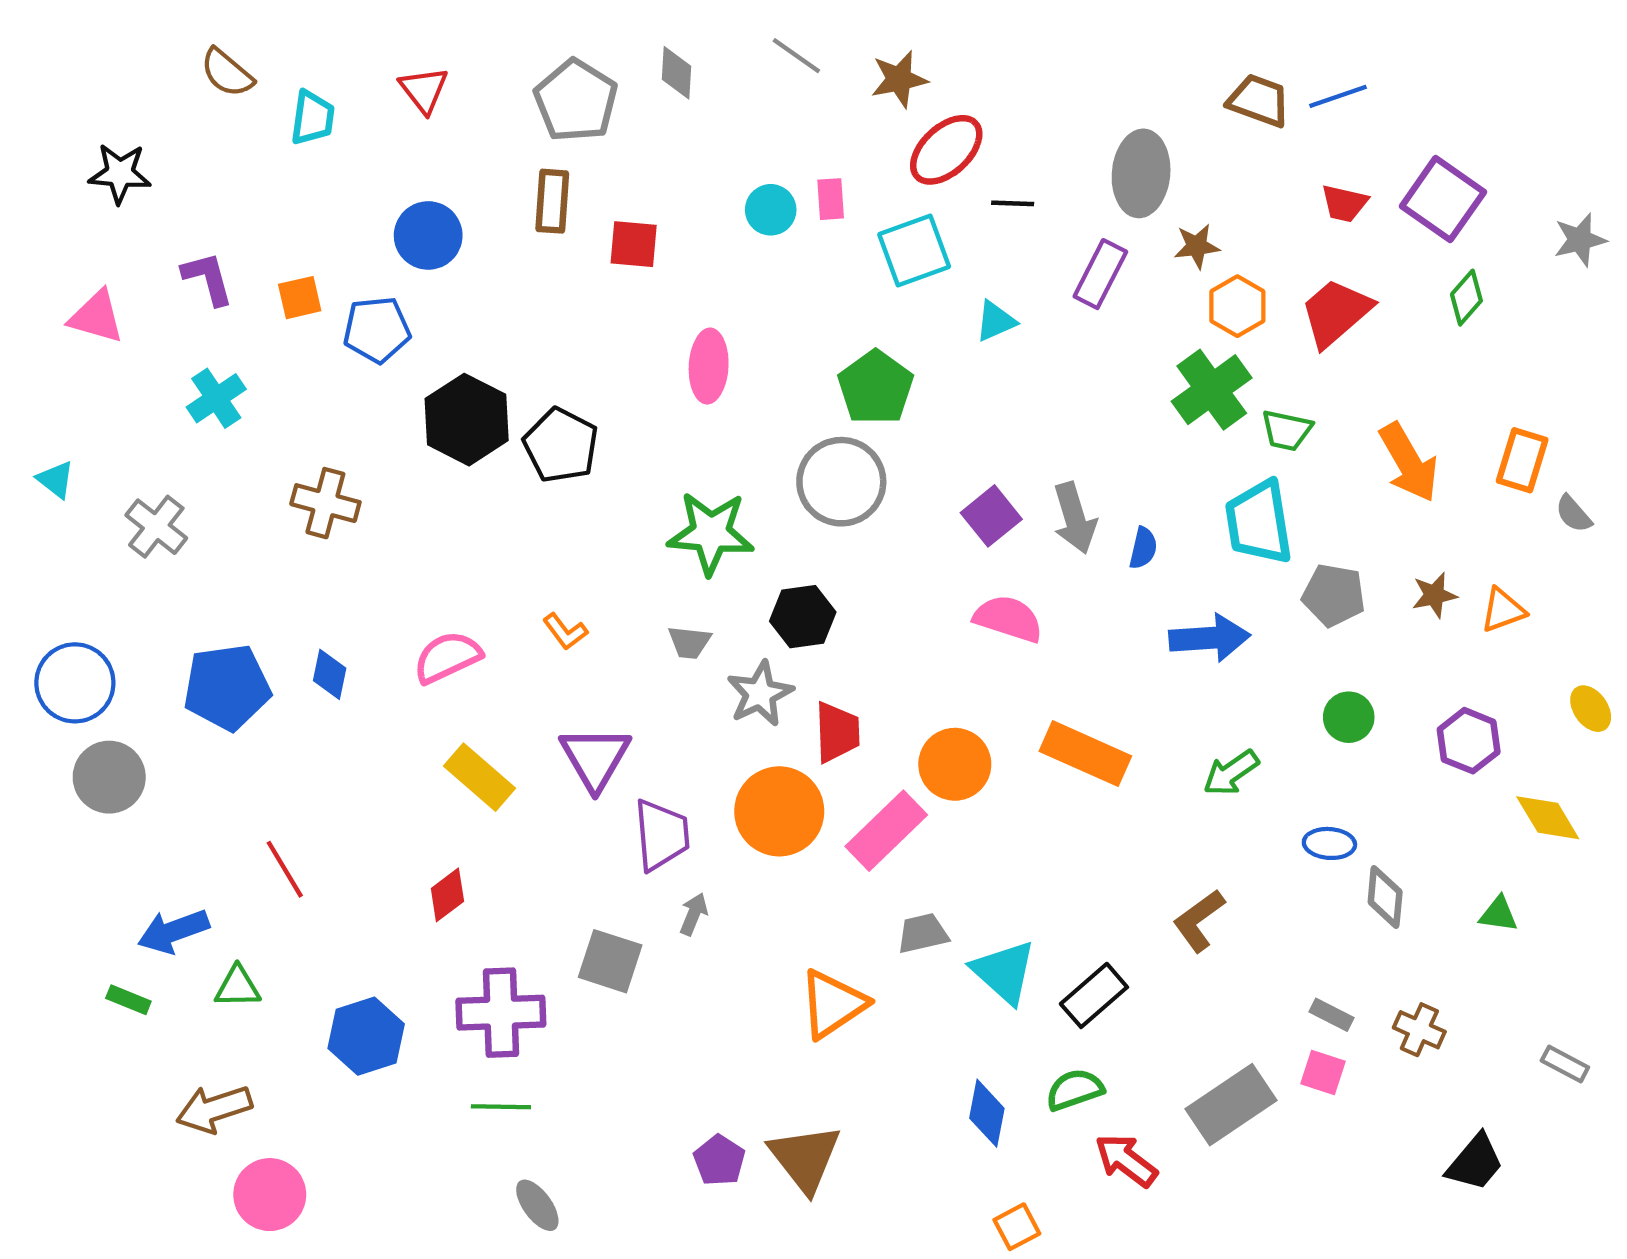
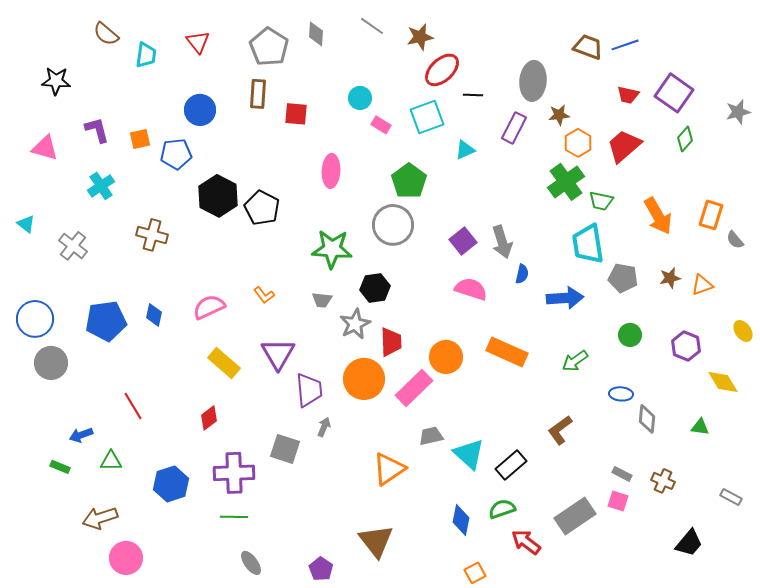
pink rectangle: (831, 199) -> (381, 125), moved, turned -54
blue semicircle: (1143, 548) -> (522, 274), moved
blue arrow: (173, 931) -> (81, 435), size x0.7
purple pentagon: (719, 1160) -> (321, 569), moved

